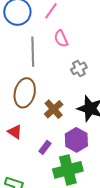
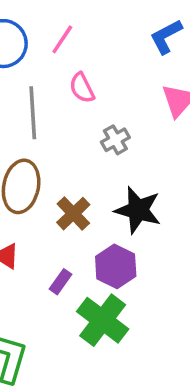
green cross: (68, 170) -> (103, 320), turned -36

